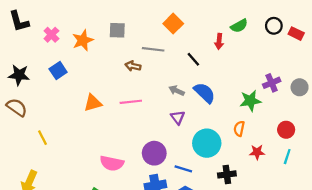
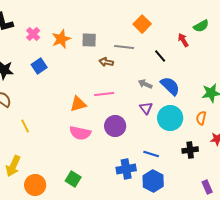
gray square: (117, 30) -> (89, 40), moved
red arrow: (219, 41) -> (183, 40), turned 144
orange triangle: (93, 103) -> (78, 104), moved
cyan circle: (207, 143) -> (170, 118), moved
purple circle: (154, 153) -> (115, 126), moved
pink semicircle: (112, 163) -> (80, 133), moved
black cross: (227, 174) -> (190, 150), moved

